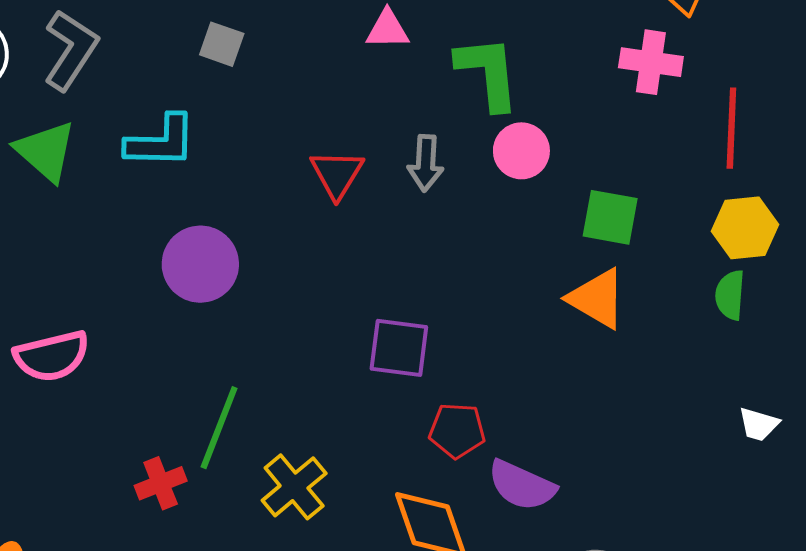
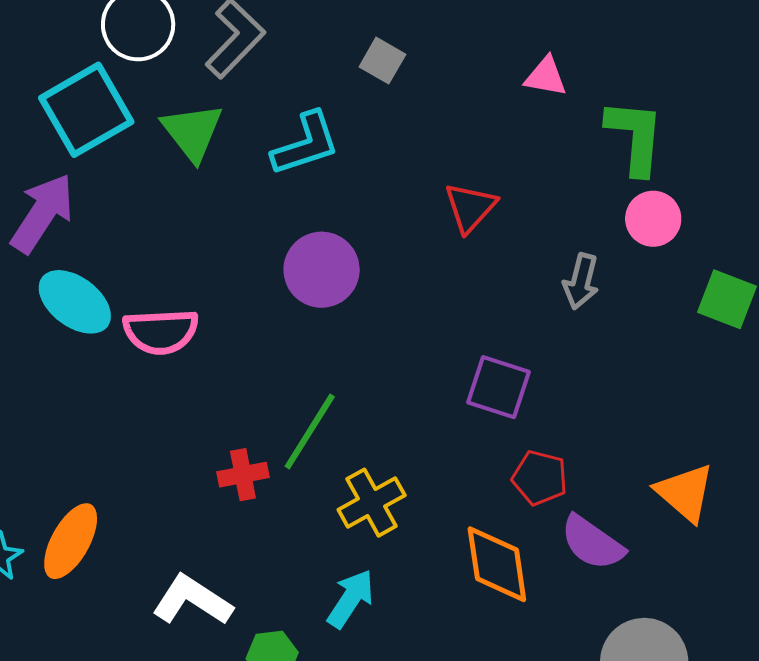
cyan L-shape: (161, 142) -> (306, 144), turned -30
gray arrow: (426, 163) -> (581, 281), moved
orange triangle: (597, 298) -> (685, 493), moved

